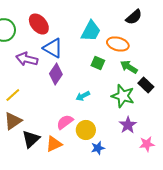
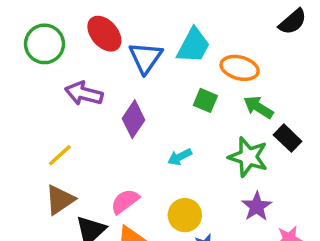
black semicircle: (134, 17) -> (293, 22), moved
blue triangle: (53, 48) -> (145, 58), moved, turned 35
pink semicircle: (65, 122) -> (125, 201), moved

